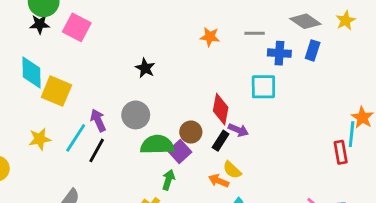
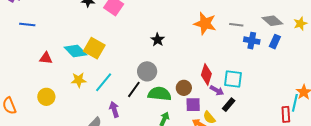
orange star: (210, 37) -> (205, 23), size x1.6
cyan diamond: (32, 73) -> (75, 51), moved, turned -50
cyan square: (263, 87) -> (233, 79), moved
purple arrow: (98, 120) -> (114, 109), moved
black rectangle: (221, 141) -> (229, 105), moved
black line: (97, 150) -> (134, 89), moved
purple square: (180, 152) -> (193, 105), moved, turned 35

